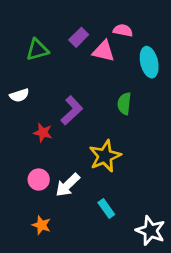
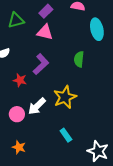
pink triangle: (104, 51) -> (45, 32), moved
white arrow: (68, 185) -> (37, 106), moved

